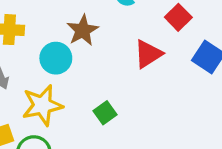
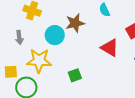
red triangle: (148, 54) -> (110, 48), turned 48

